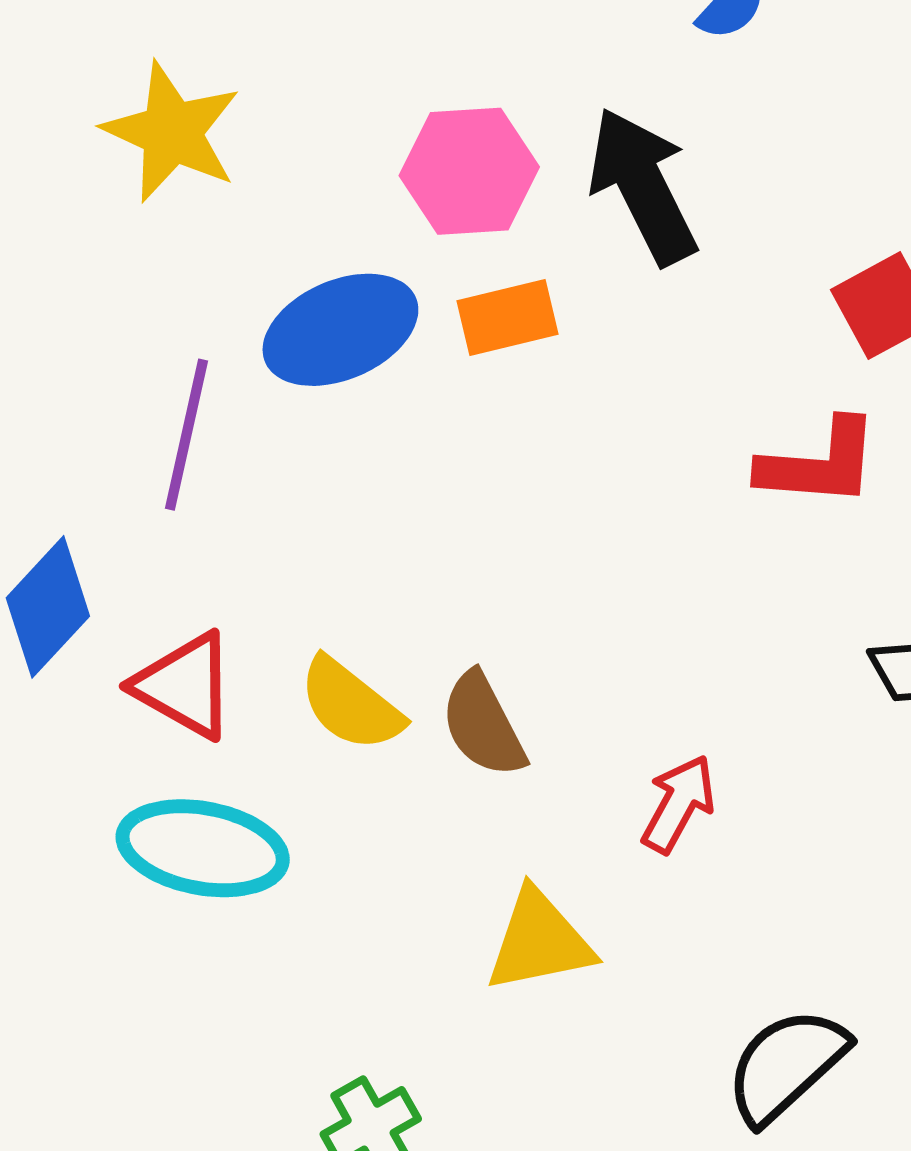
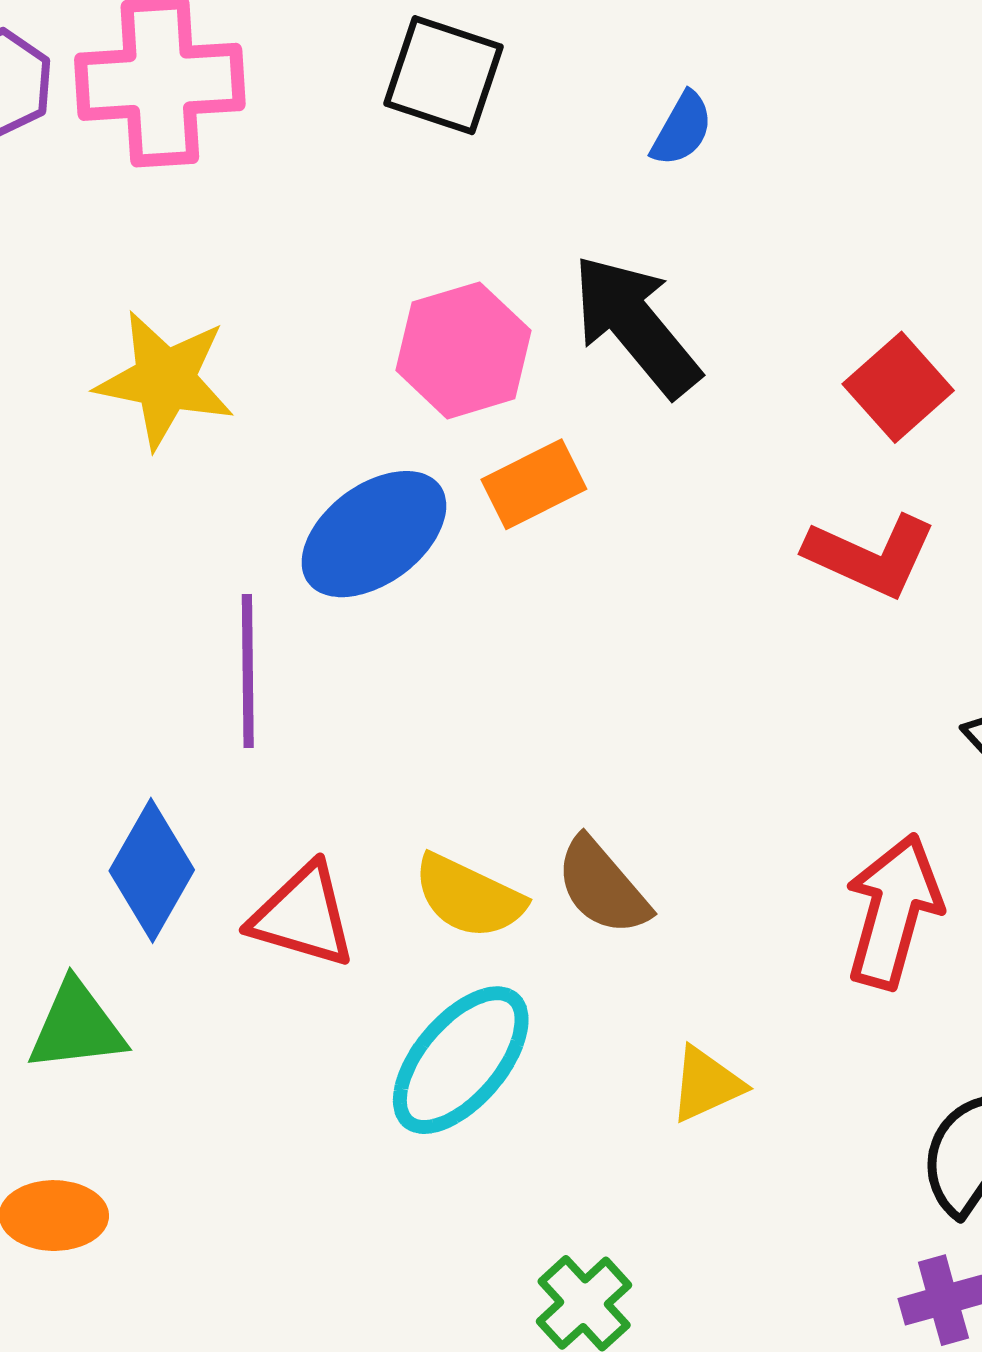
red L-shape: (819, 463) -> (870, 556), turned 33
red arrow: (678, 804) -> (893, 911), moved, size x1.5
cyan ellipse: (203, 848) -> (461, 1060), moved, turned -47
yellow triangle: (539, 941) -> (706, 1084), size x0.7

